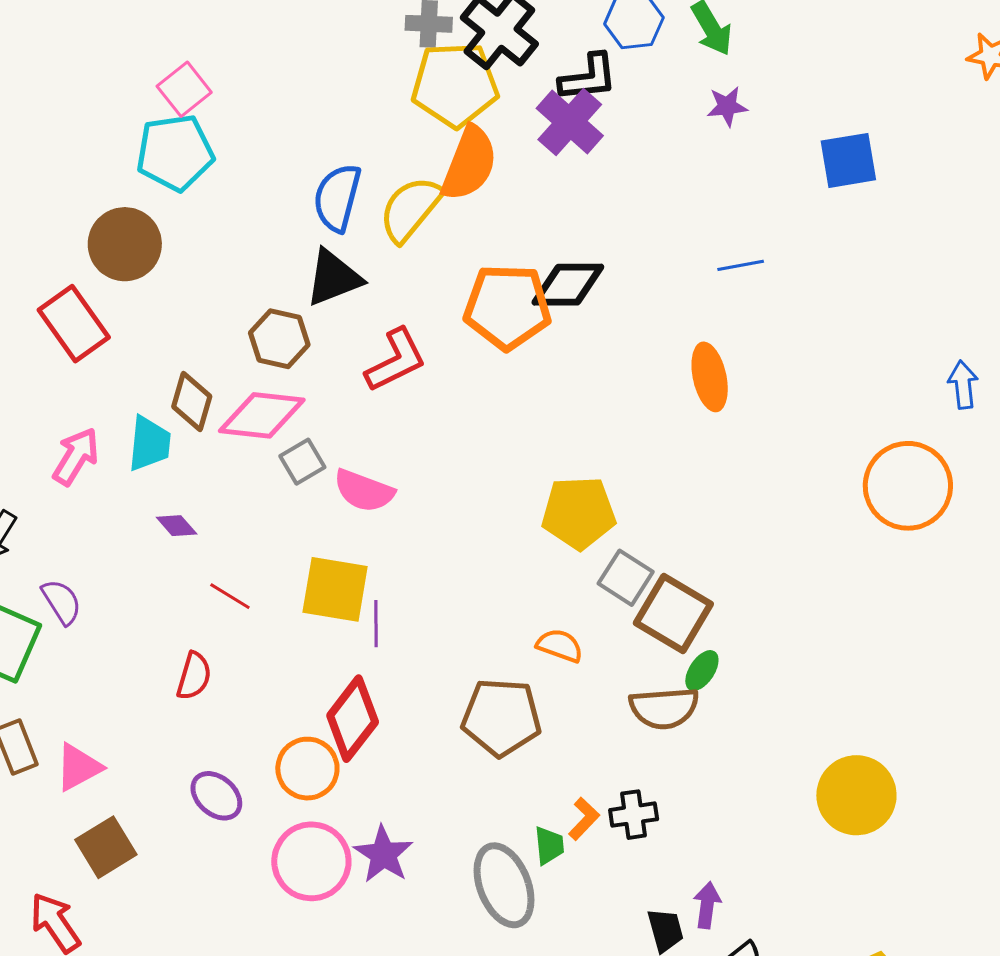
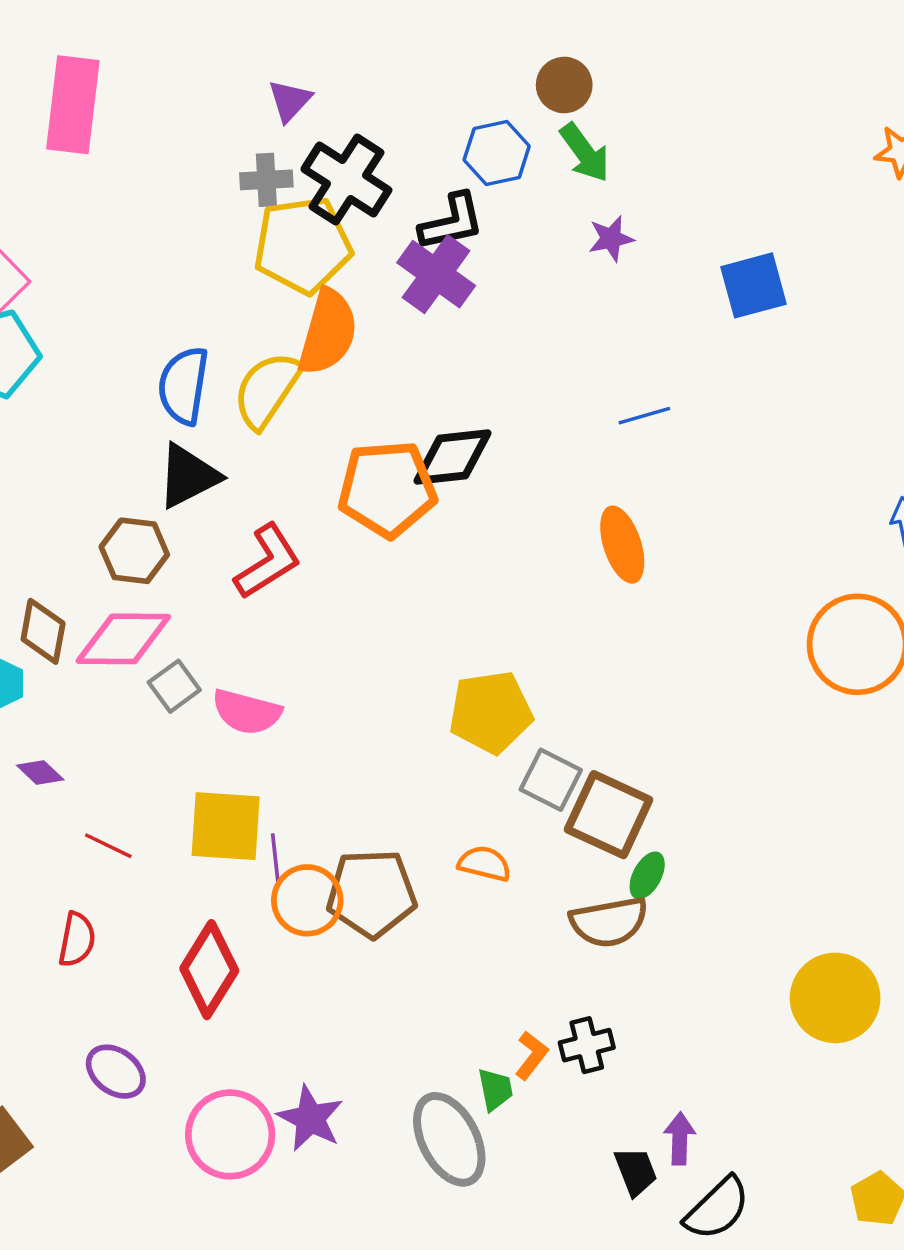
brown pentagon: (501, 717) -> (372, 893), moved
red diamond: (353, 719) -> (209, 970), moved
orange circle: (307, 769) -> (307, 900), moved

